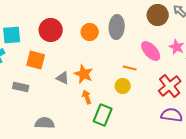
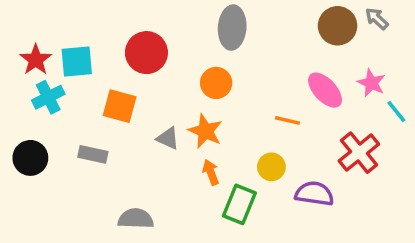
gray ellipse: (117, 27) -> (232, 28), moved
orange circle: (90, 32) -> (216, 83), moved
yellow circle: (123, 86) -> (271, 167), moved
purple semicircle: (172, 115) -> (314, 194), moved

